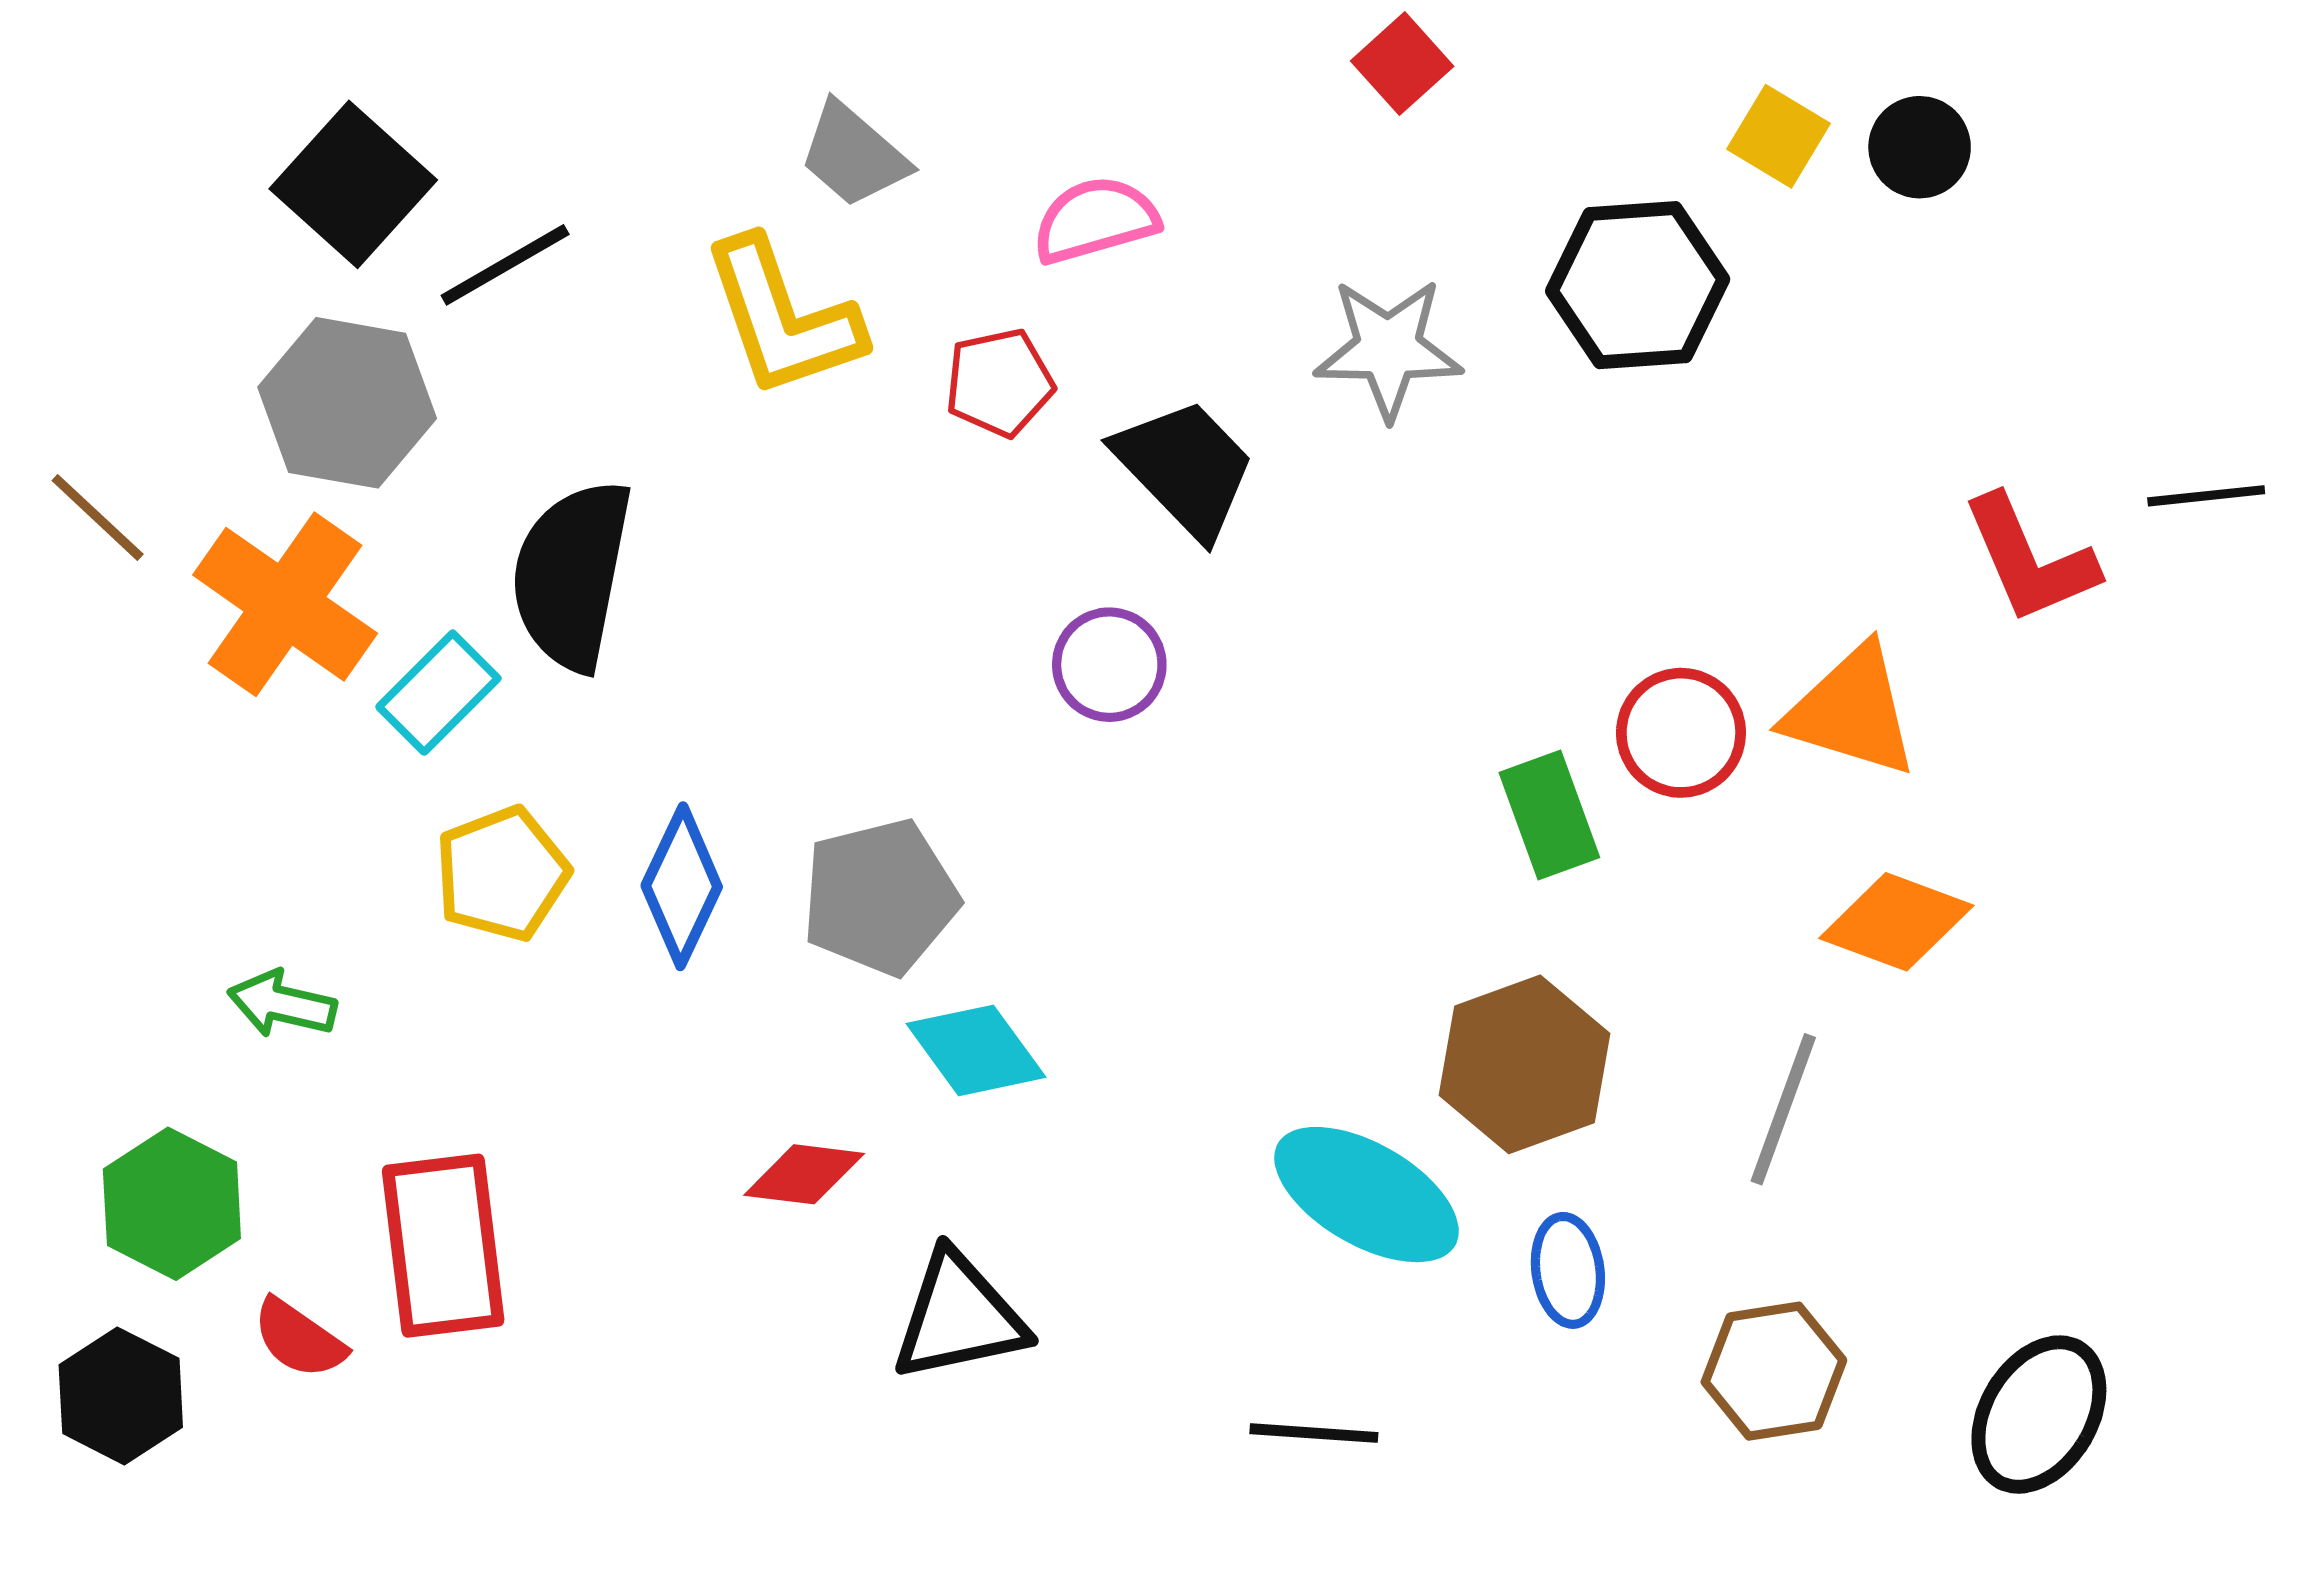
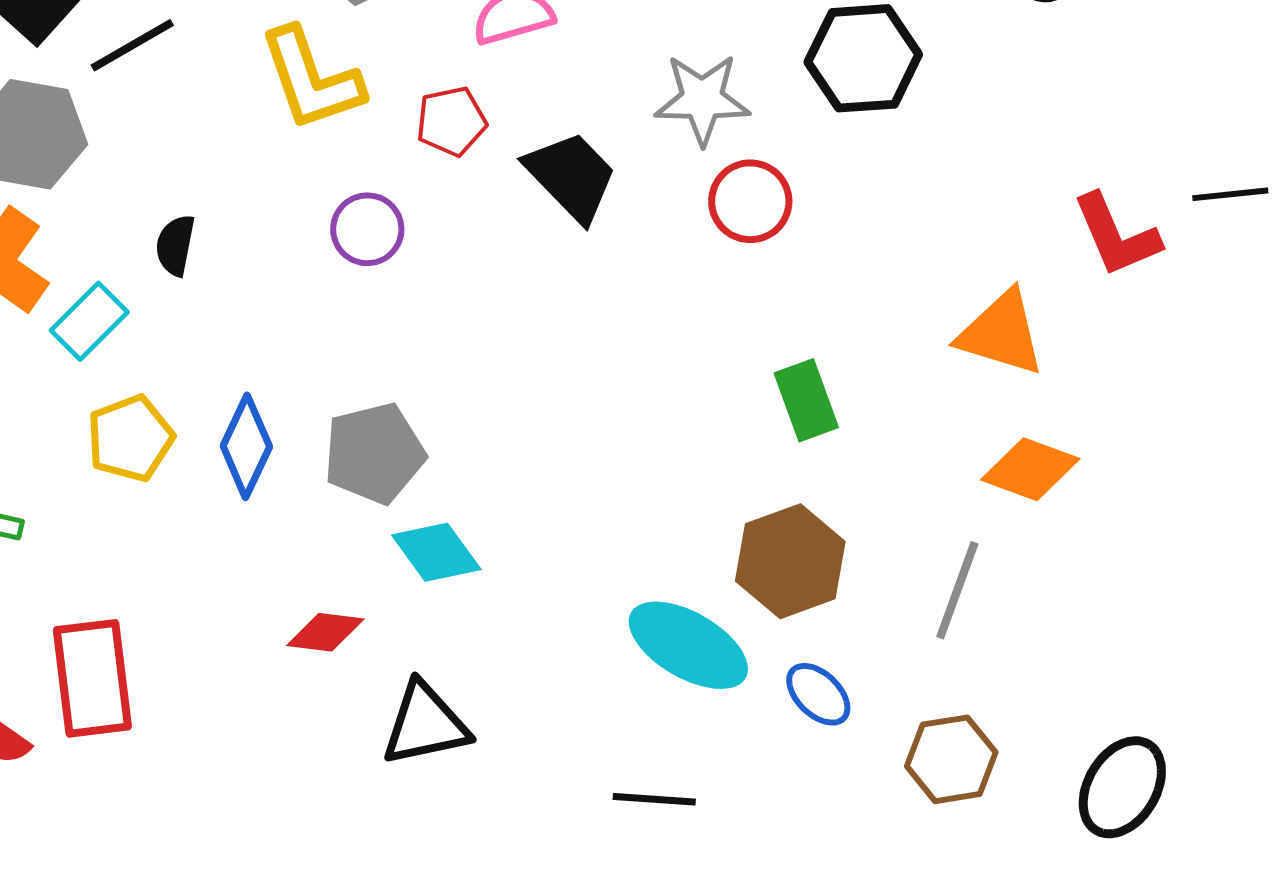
black semicircle: (572, 575) -> (175, 245), size x0.5
purple circle: (1109, 665) -> (367, 229), moved
red circle: (1681, 733) -> (750, 201), moved
blue ellipse: (1568, 1270) -> (818, 694), turned -38

